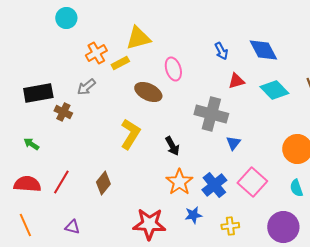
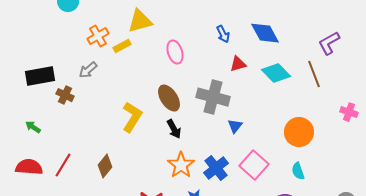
brown ellipse: (148, 92) -> (169, 98), moved, turned 32

